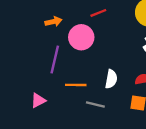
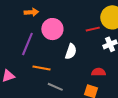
red line: (98, 13) -> (93, 29), moved
white semicircle: (111, 79) -> (71, 51), moved

